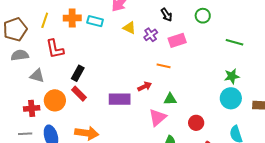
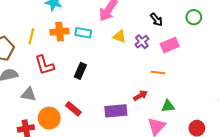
black rectangle: (78, 73) -> (80, 71), moved

